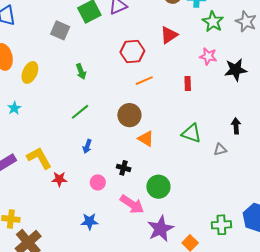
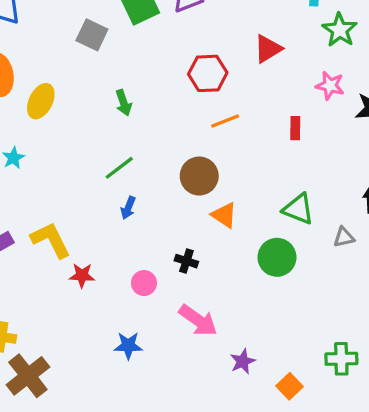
blue arrow: (87, 146) -> (128, 208), moved
green circle: (158, 187) -> (277, 257), moved
purple star: (161, 229) -> (243, 361), size x0.6

